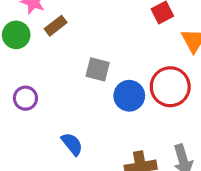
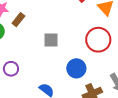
blue circle: (129, 96) -> (76, 68), moved

